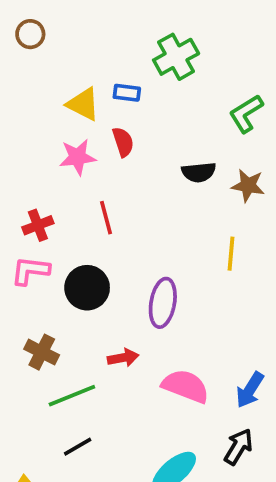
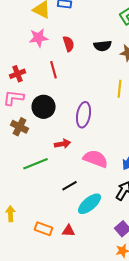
red semicircle: (123, 142) -> (69, 44), moved
brown cross: (42, 352) -> (20, 127), moved
black line: (78, 447) -> (70, 186), moved

